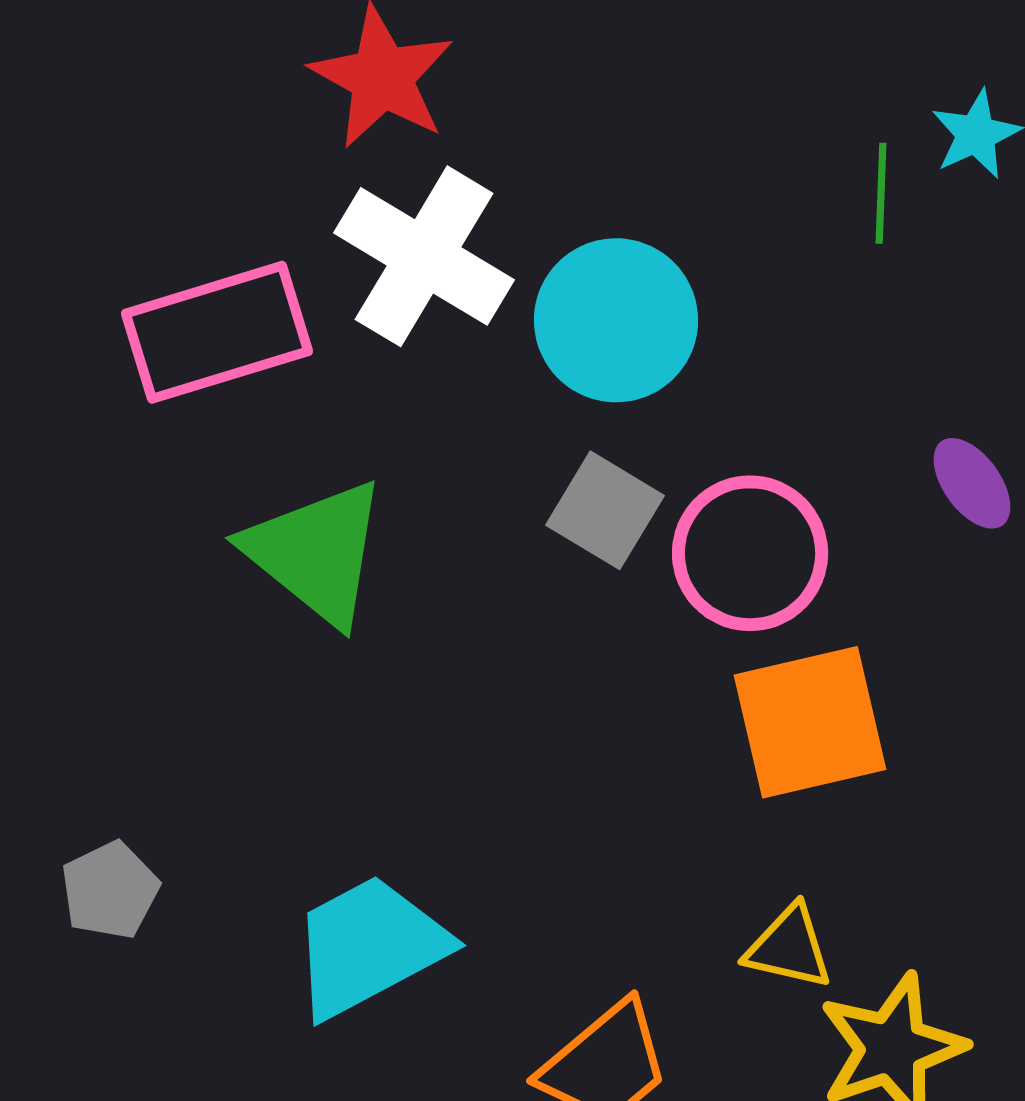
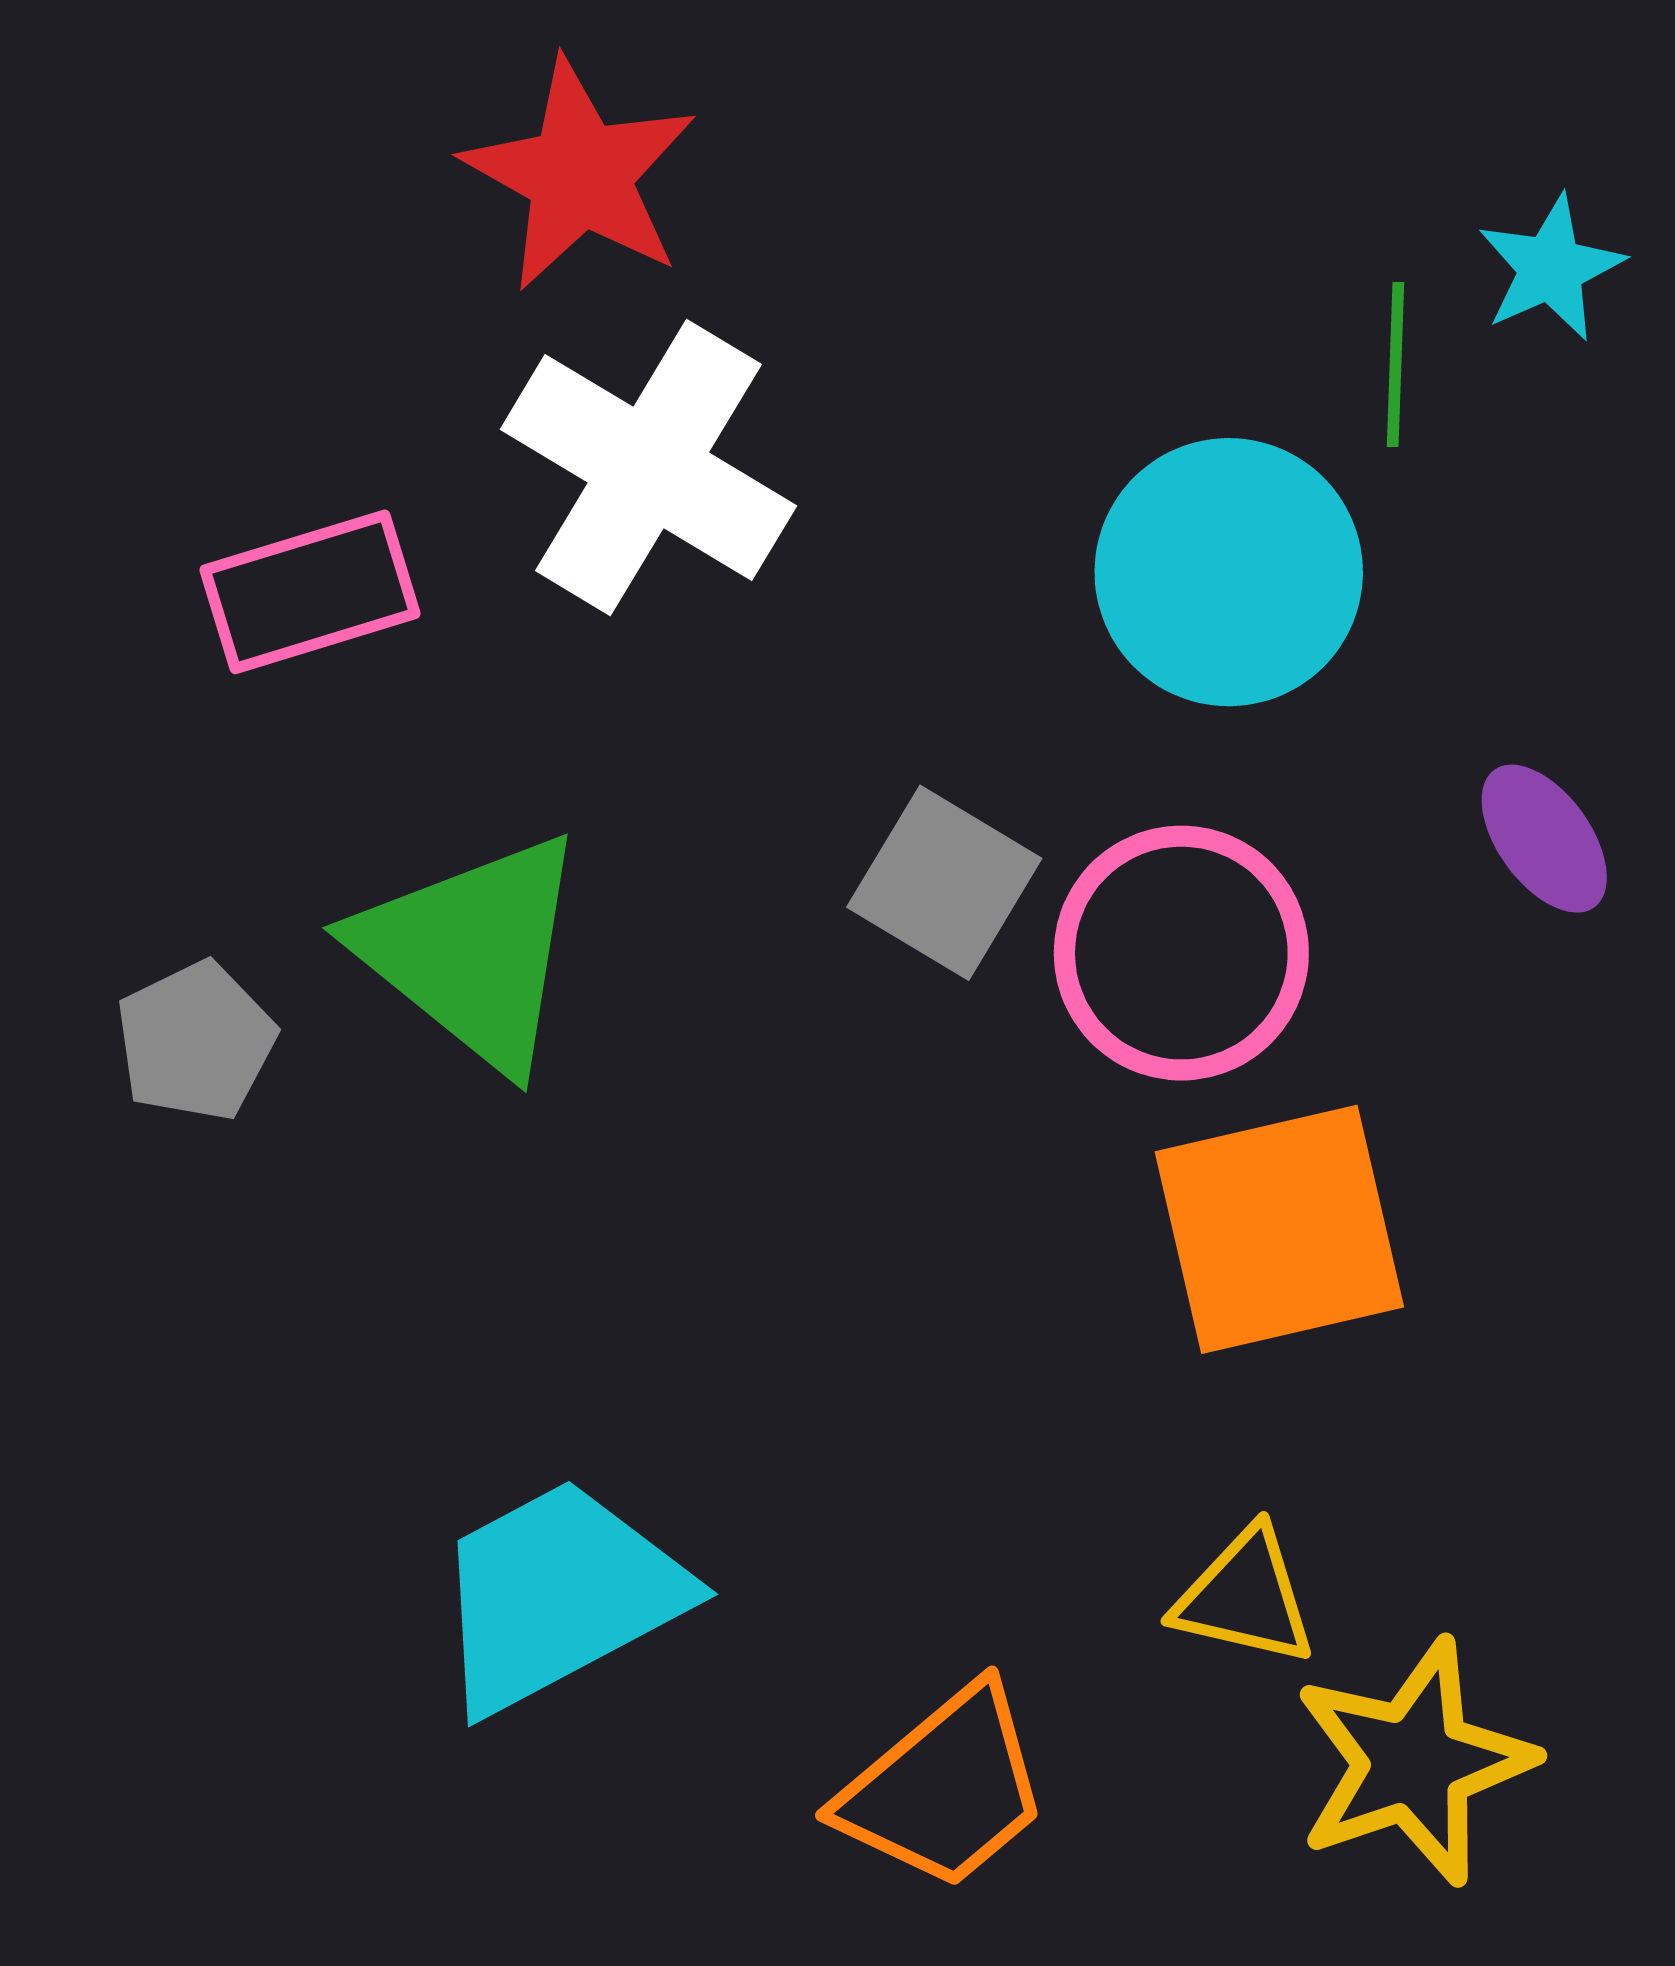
cyan circle: (616, 320) -> (1229, 572), moved
pink rectangle: (217, 332) -> (310, 592), size x0.7
gray pentagon: (110, 890) -> (196, 1041), moved

